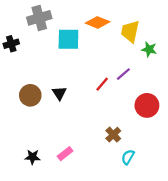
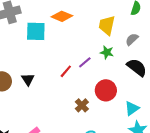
yellow trapezoid: (130, 31) -> (107, 25), moved
green star: (149, 49) -> (107, 52), moved
brown cross: (113, 135) -> (82, 105), moved

